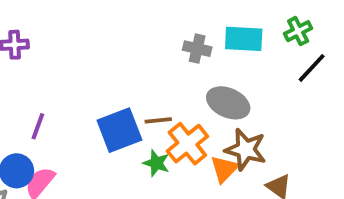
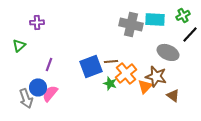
gray cross: (197, 49) -> (131, 24), size x1.6
gray ellipse: (228, 103) -> (168, 52), moved

